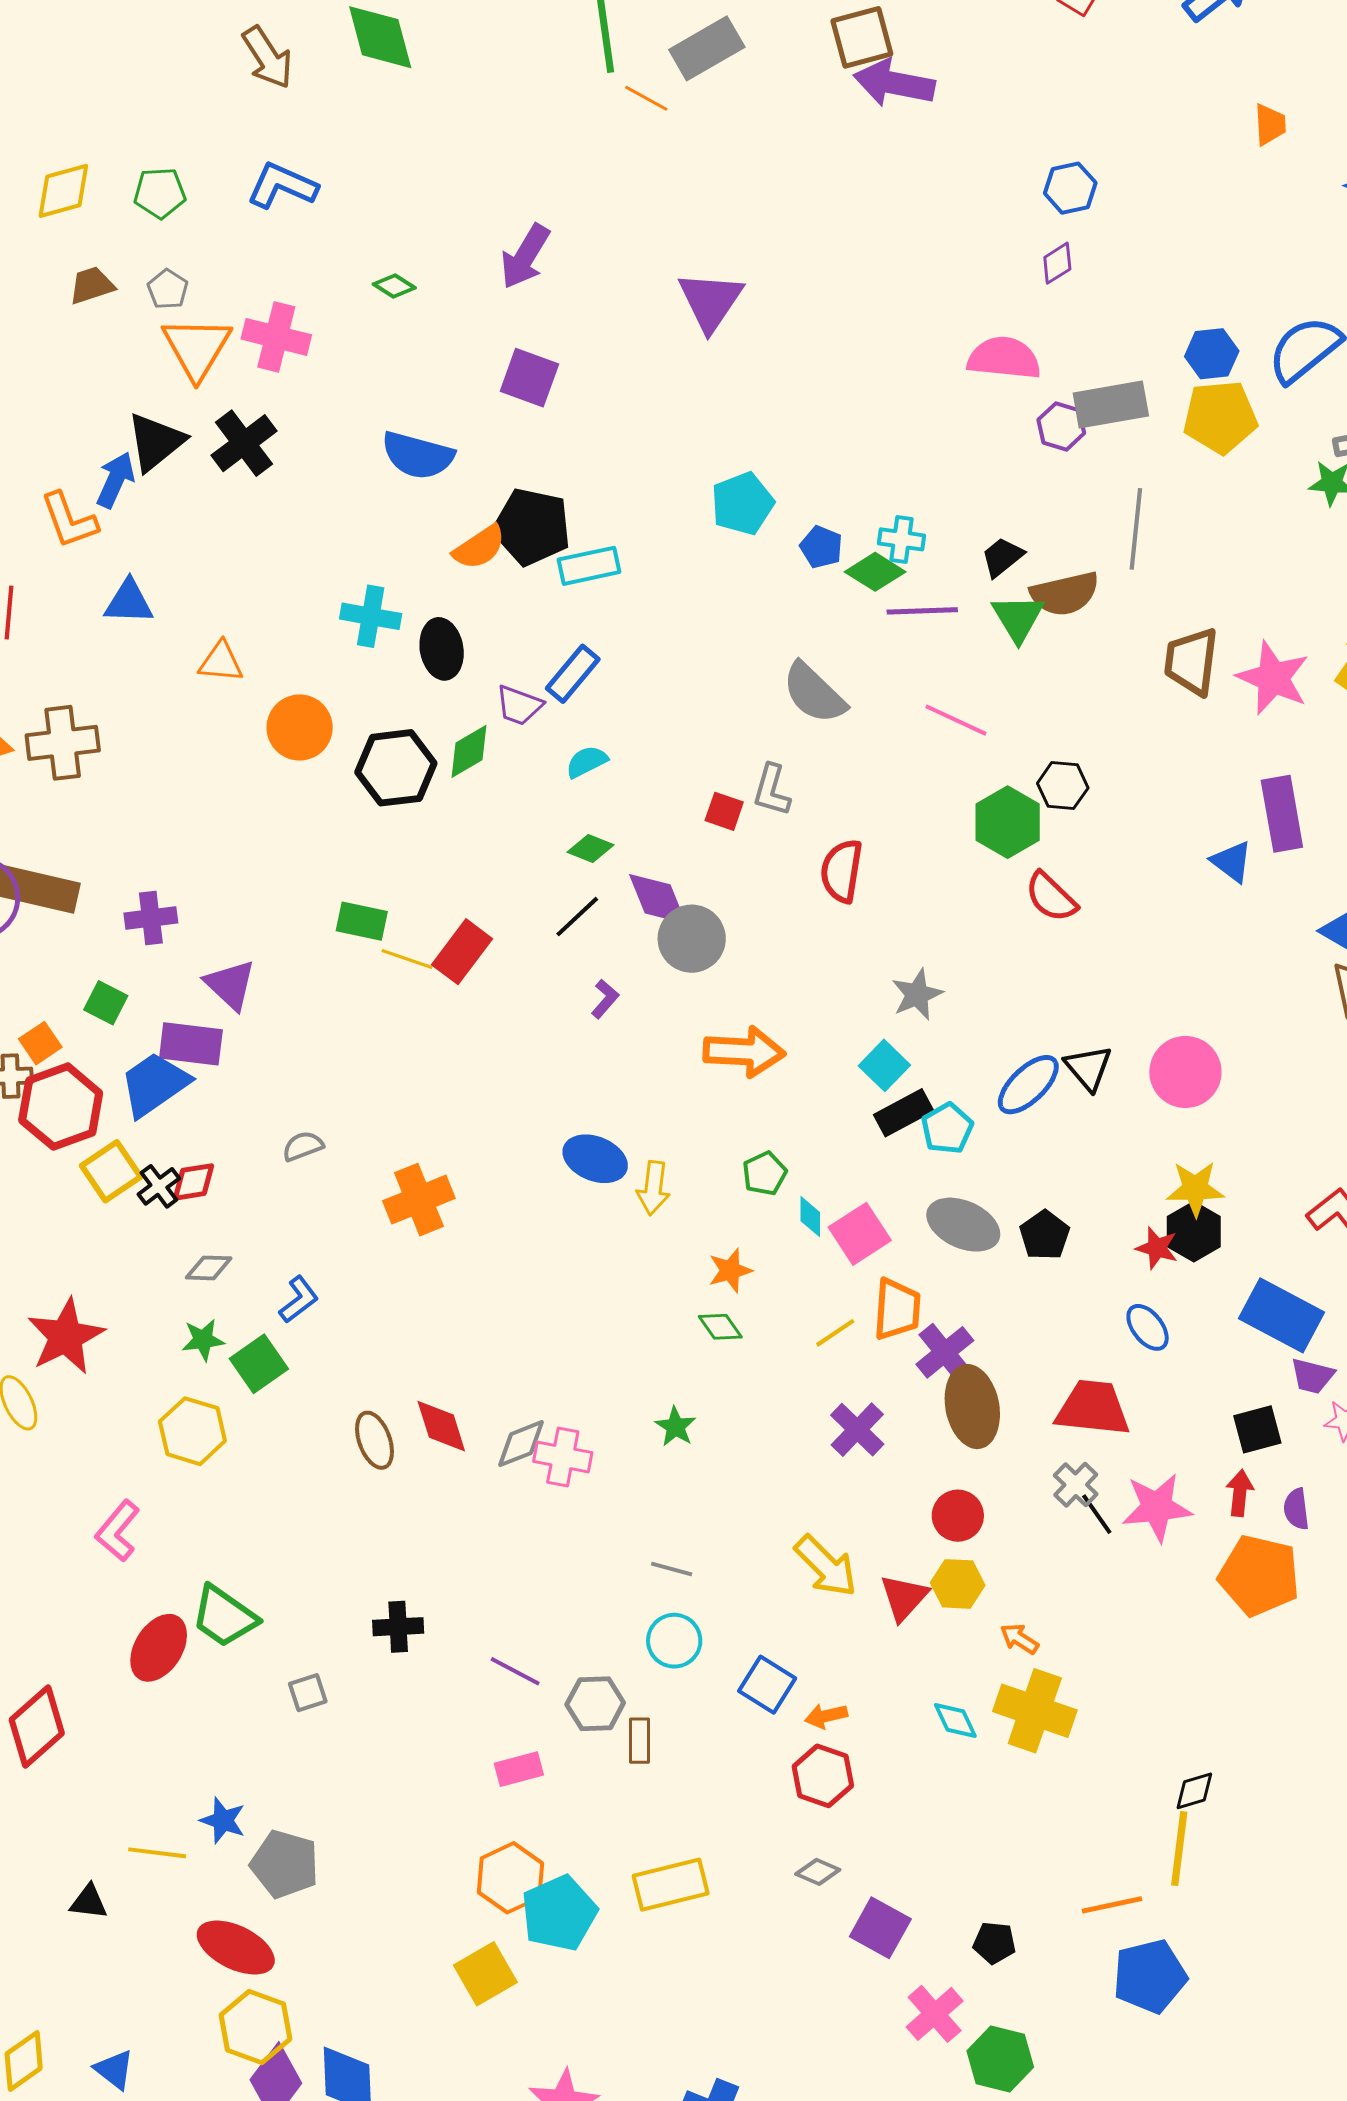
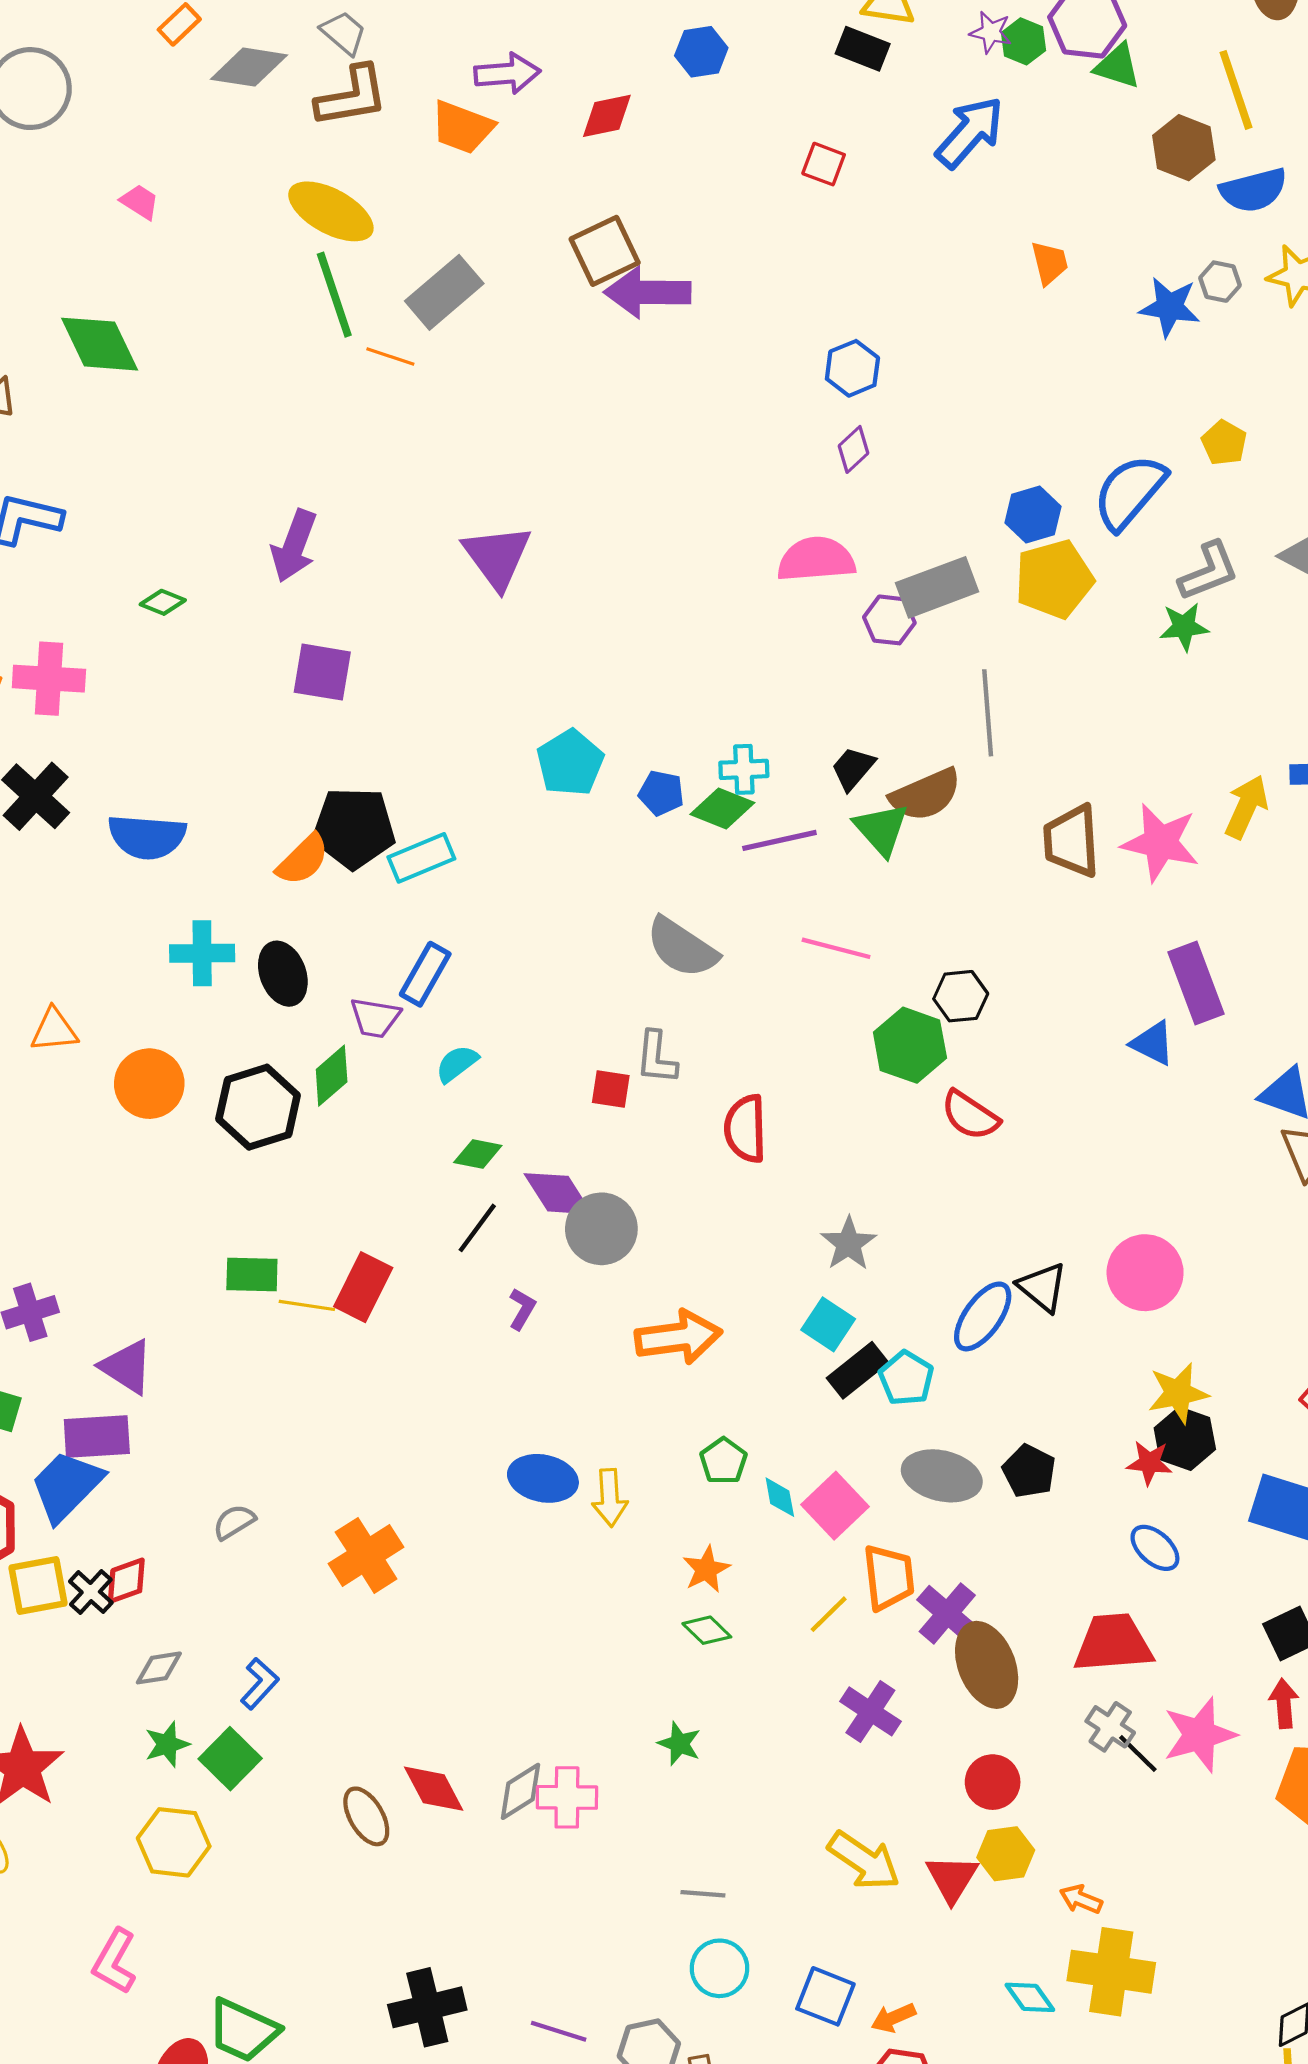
blue semicircle: (418, 455) -> (147, 837), moved
yellow square: (111, 1171) -> (38, 1586), turned 34
black cross: (398, 1627) -> (427, 2007), size x1.4

